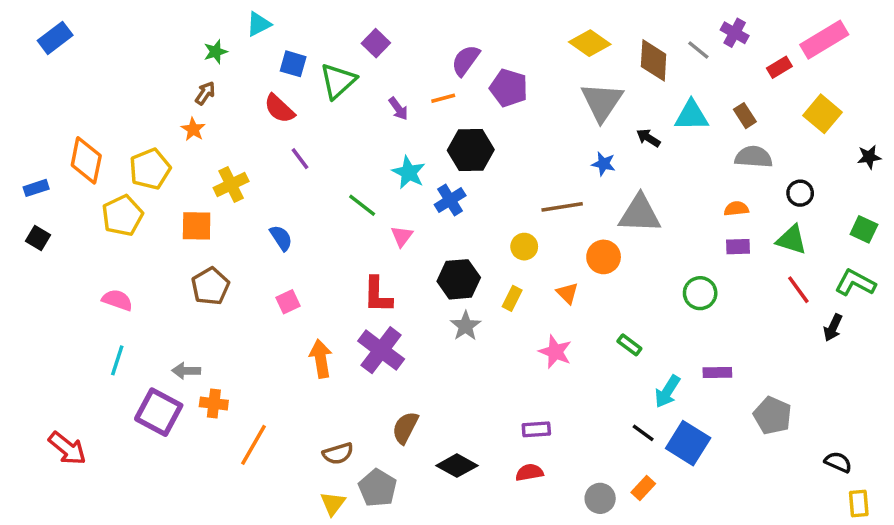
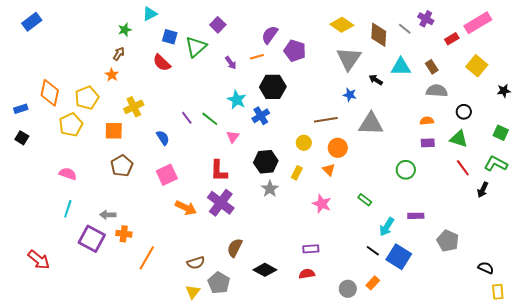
purple line: (300, 159) -> (187, 118), moved
orange circle: (604, 257) -> (338, 148), moved
pink square: (288, 302) -> (167, 175), size x1.5
orange arrow: (321, 359) -> (186, 208), turned 125

